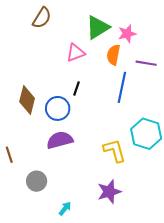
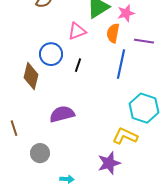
blue circle: (58, 108) -> (51, 54), moved
yellow L-shape: (114, 151) -> (125, 136), moved, turned -50
cyan arrow: (65, 208) -> (67, 179), turned 56

